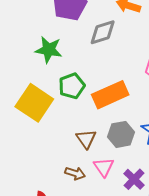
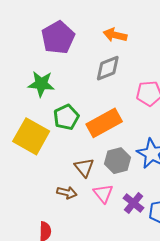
gray diamond: (103, 32) -> (108, 68), moved
brown arrow: (75, 173) -> (67, 193), moved

